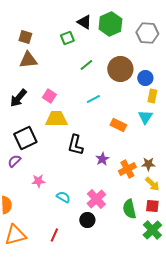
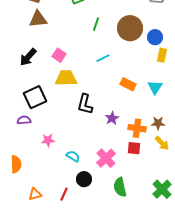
green line: (86, 65) -> (96, 24), turned -32
cyan triangle: (145, 117) -> (155, 87), moved
purple semicircle: (14, 161) -> (24, 120), turned 40
orange cross: (127, 169) -> (137, 128), turned 36
red square: (152, 206) -> (134, 148), moved
green semicircle: (129, 209) -> (120, 187), moved
black circle: (87, 220) -> (84, 179), moved
orange triangle: (15, 235) -> (35, 194), moved, size x0.6

